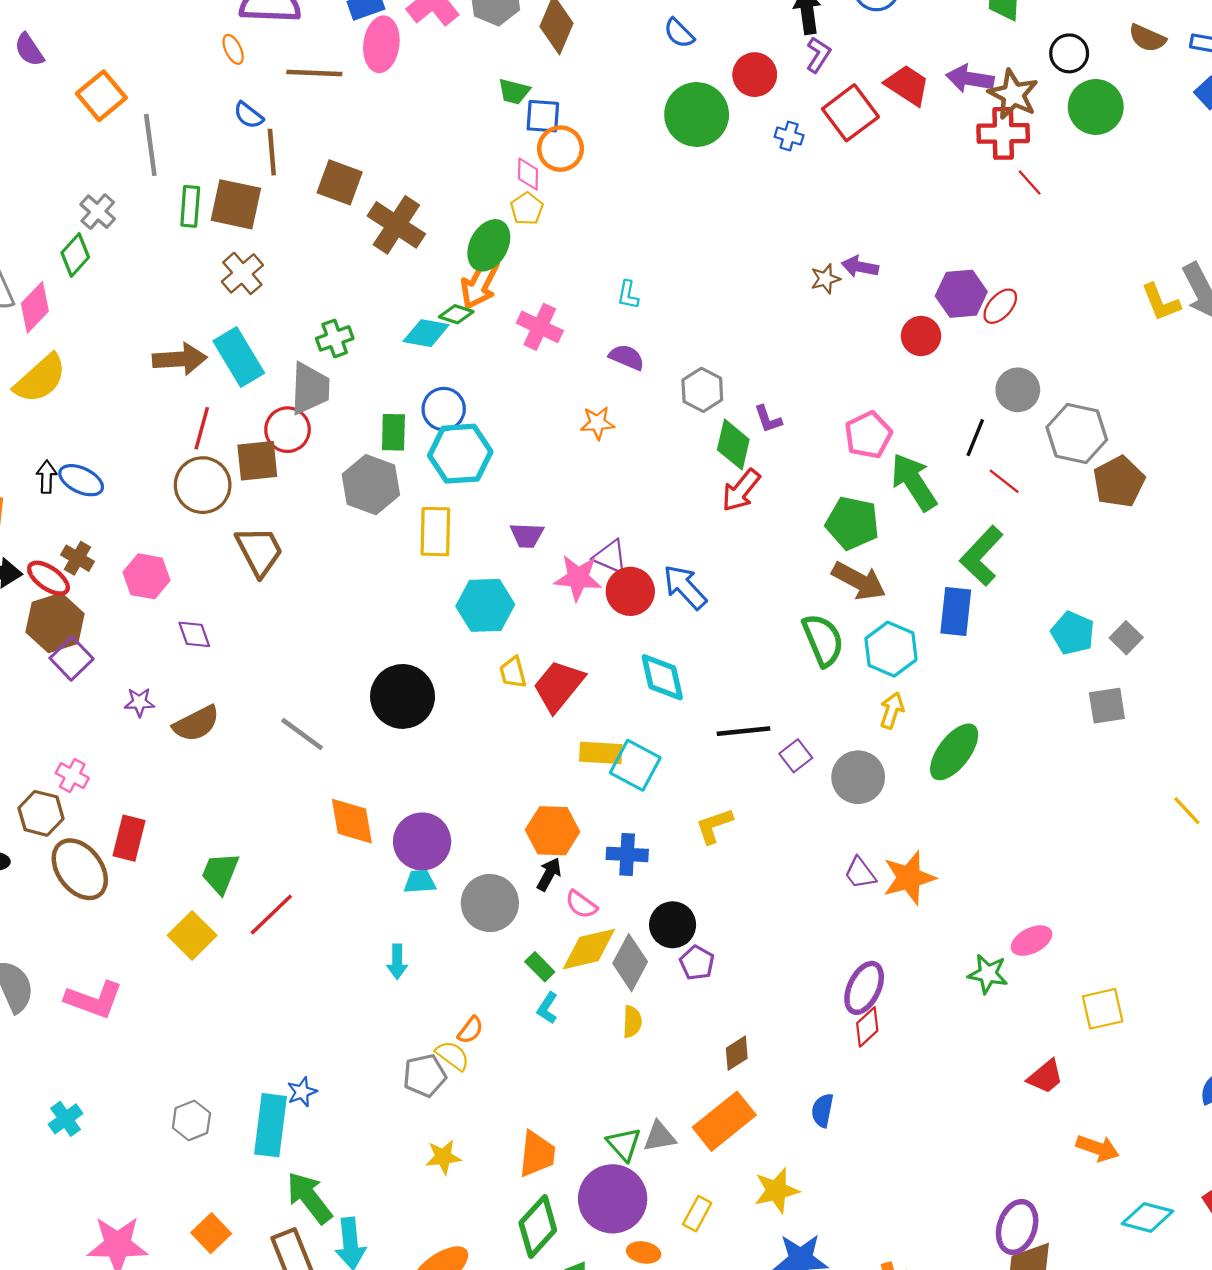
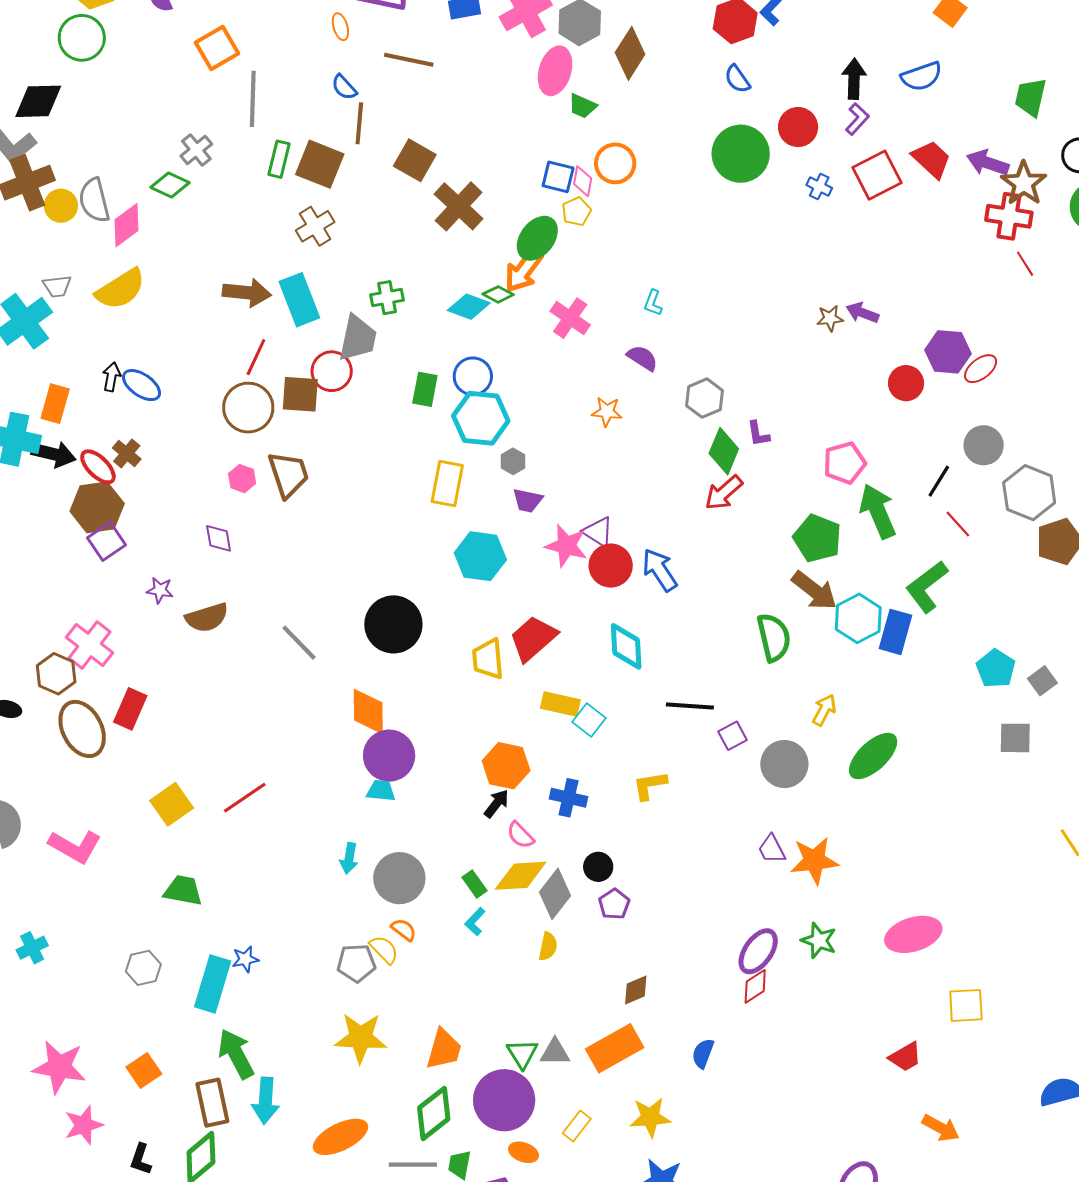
pink ellipse: (381, 44) -> (555, 71), moved
blue square: (543, 116) -> (558, 177), moved
green diamond: (75, 255) -> (170, 185), turned 63
gray hexagon: (371, 485) -> (513, 461), moved, size x0.5
pink hexagon: (147, 576) -> (242, 479), moved, size x0.7
cyan hexagon: (891, 649) -> (858, 618), moved
yellow trapezoid: (513, 672) -> (488, 659), moved, size x1.4
cyan square: (635, 765) -> (589, 720), size x0.7
pink cross: (72, 776) -> (90, 645), size x1.6
orange diamond: (352, 821) -> (368, 711), moved
green trapezoid: (220, 873) -> (183, 891), moved, turned 69
gray circle: (490, 903) -> (399, 878), moved
black circle: (673, 925) -> (598, 867), size x0.7
pink ellipse: (1031, 941) -> (913, 934), size x1.5
green star: (988, 974) -> (819, 940), moved
orange semicircle: (470, 1030) -> (404, 930), turned -100
yellow star: (443, 1157) -> (361, 1038), size x1.6

